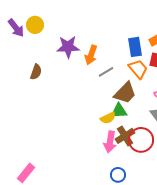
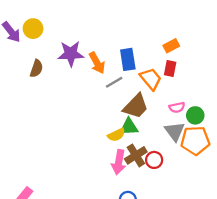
blue rectangle: (135, 47) -> (128, 59), moved
orange arrow: (91, 55) -> (97, 63), turned -48
brown semicircle: (36, 72) -> (36, 69), moved
red circle: (141, 140) -> (154, 160), size x0.6

